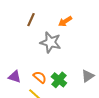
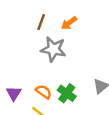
brown line: (31, 20) -> (41, 22), moved
purple triangle: (15, 77) -> (14, 93), turned 48

